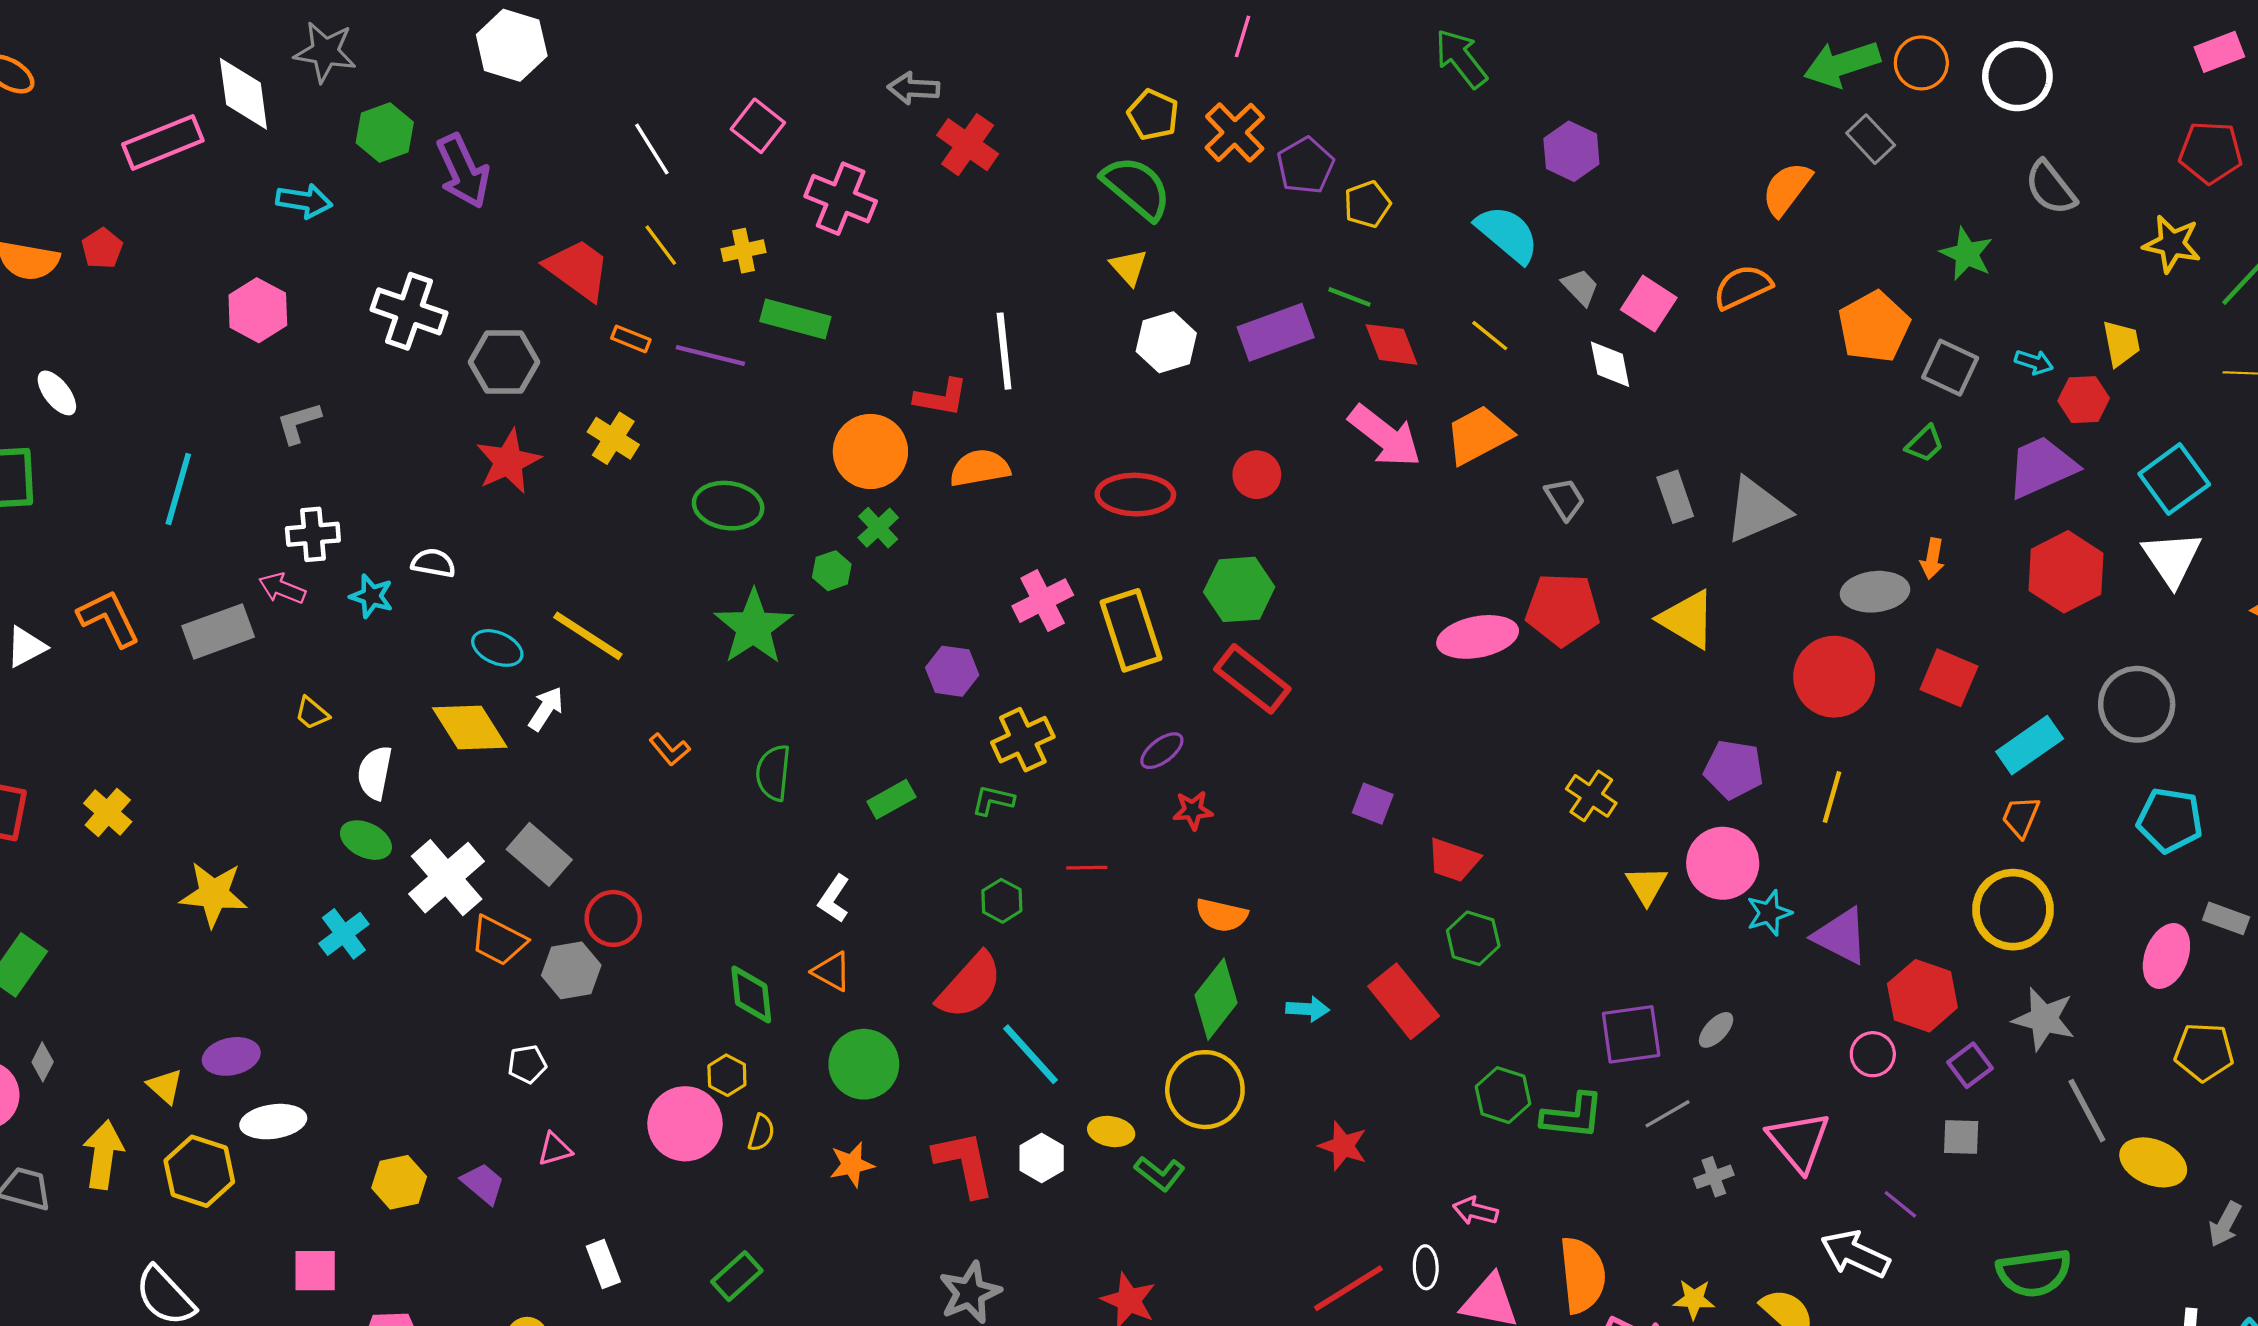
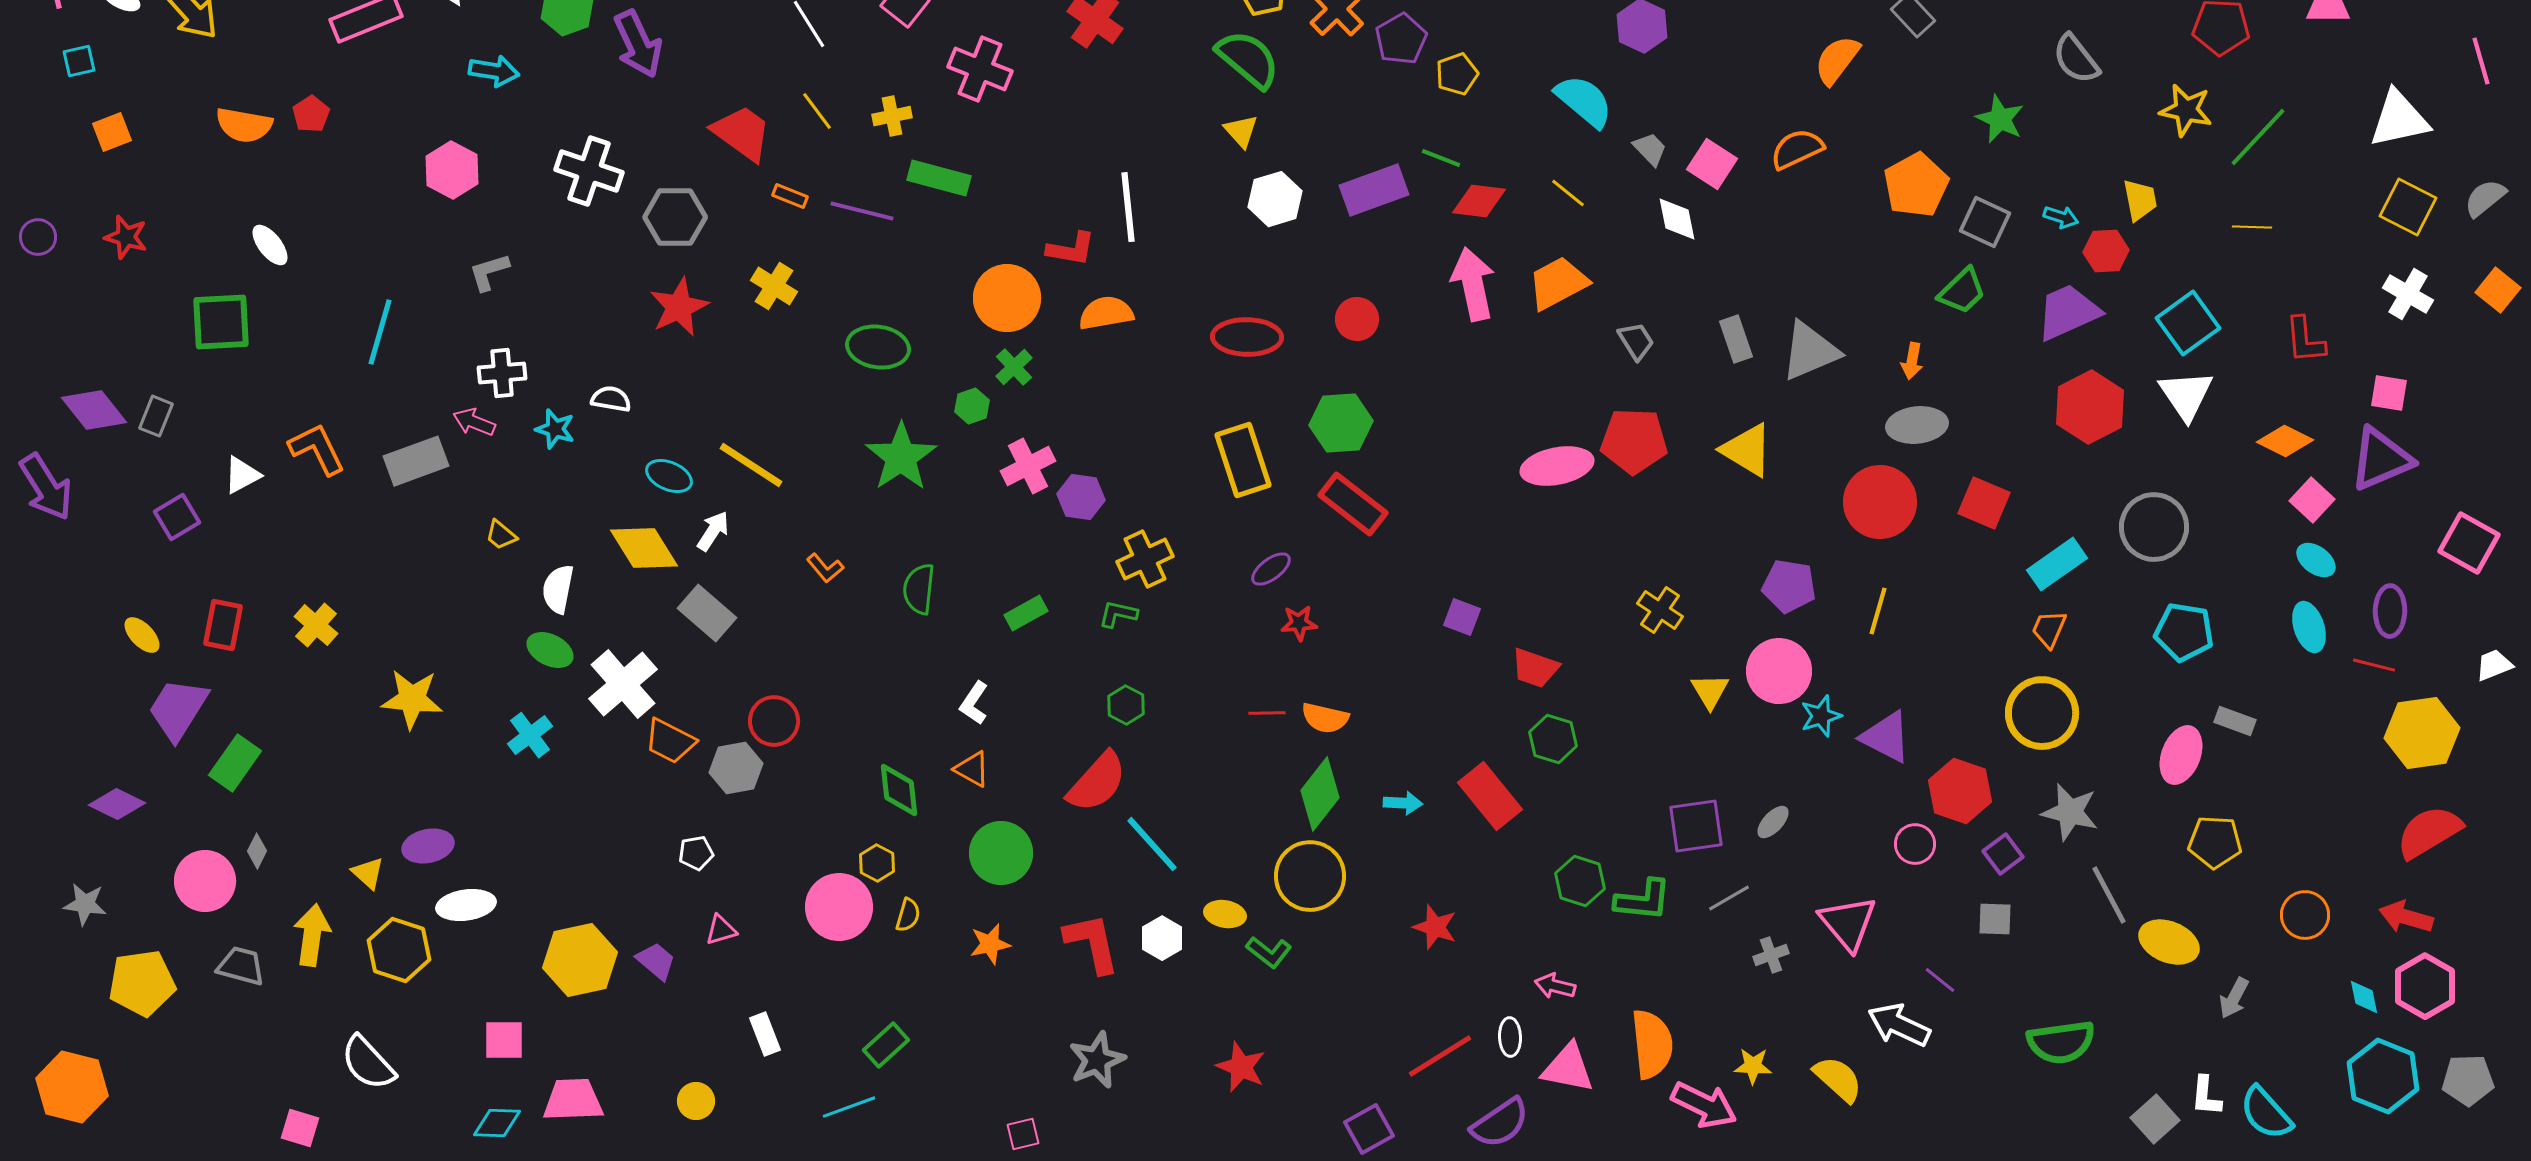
red diamond: (1391, 344) -> (1479, 201), turned -62
pink arrow: (1385, 436) -> (1473, 284), turned -140
green trapezoid: (1925, 444) -> (1962, 291), size x1.4
orange arrow: (1932, 559) -> (1912, 361), moved
pink cross: (1043, 601) -> (1028, 466), moved
gray rectangle: (539, 854) -> (707, 613), moved
red line: (1087, 868) -> (1267, 713), moved
yellow hexagon: (399, 1182) -> (580, 960), size x1.5

